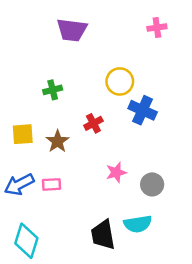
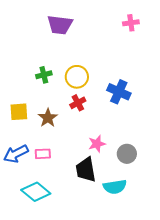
yellow circle: (120, 81) -> (77, 77), moved
black trapezoid: (103, 235) -> (86, 170), moved
cyan diamond: (26, 241) -> (36, 192), moved, turned -68

